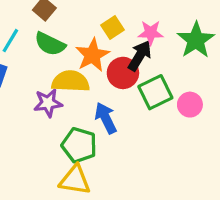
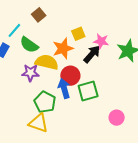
green semicircle: (50, 44) -> (29, 45), moved
red circle: (123, 73) -> (70, 76), moved
green square: (155, 92) -> (88, 91), moved
pink circle: (190, 105) -> (117, 118), moved

